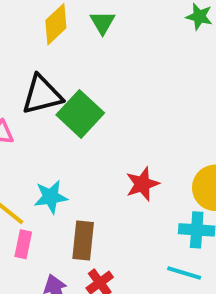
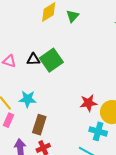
black triangle: (42, 95) -> (33, 59), moved, size x0.6
red star: (142, 184) -> (88, 103), moved

